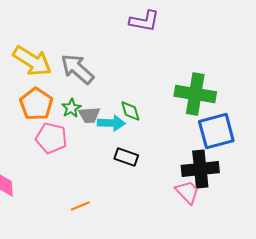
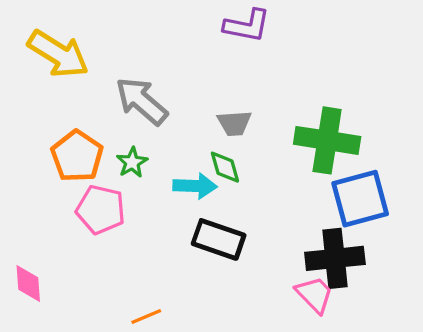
yellow arrow: (32, 61) -> (58, 54), moved
gray trapezoid: (89, 115) -> (234, 123), moved
black rectangle: (126, 157) -> (219, 239), size x1.4

